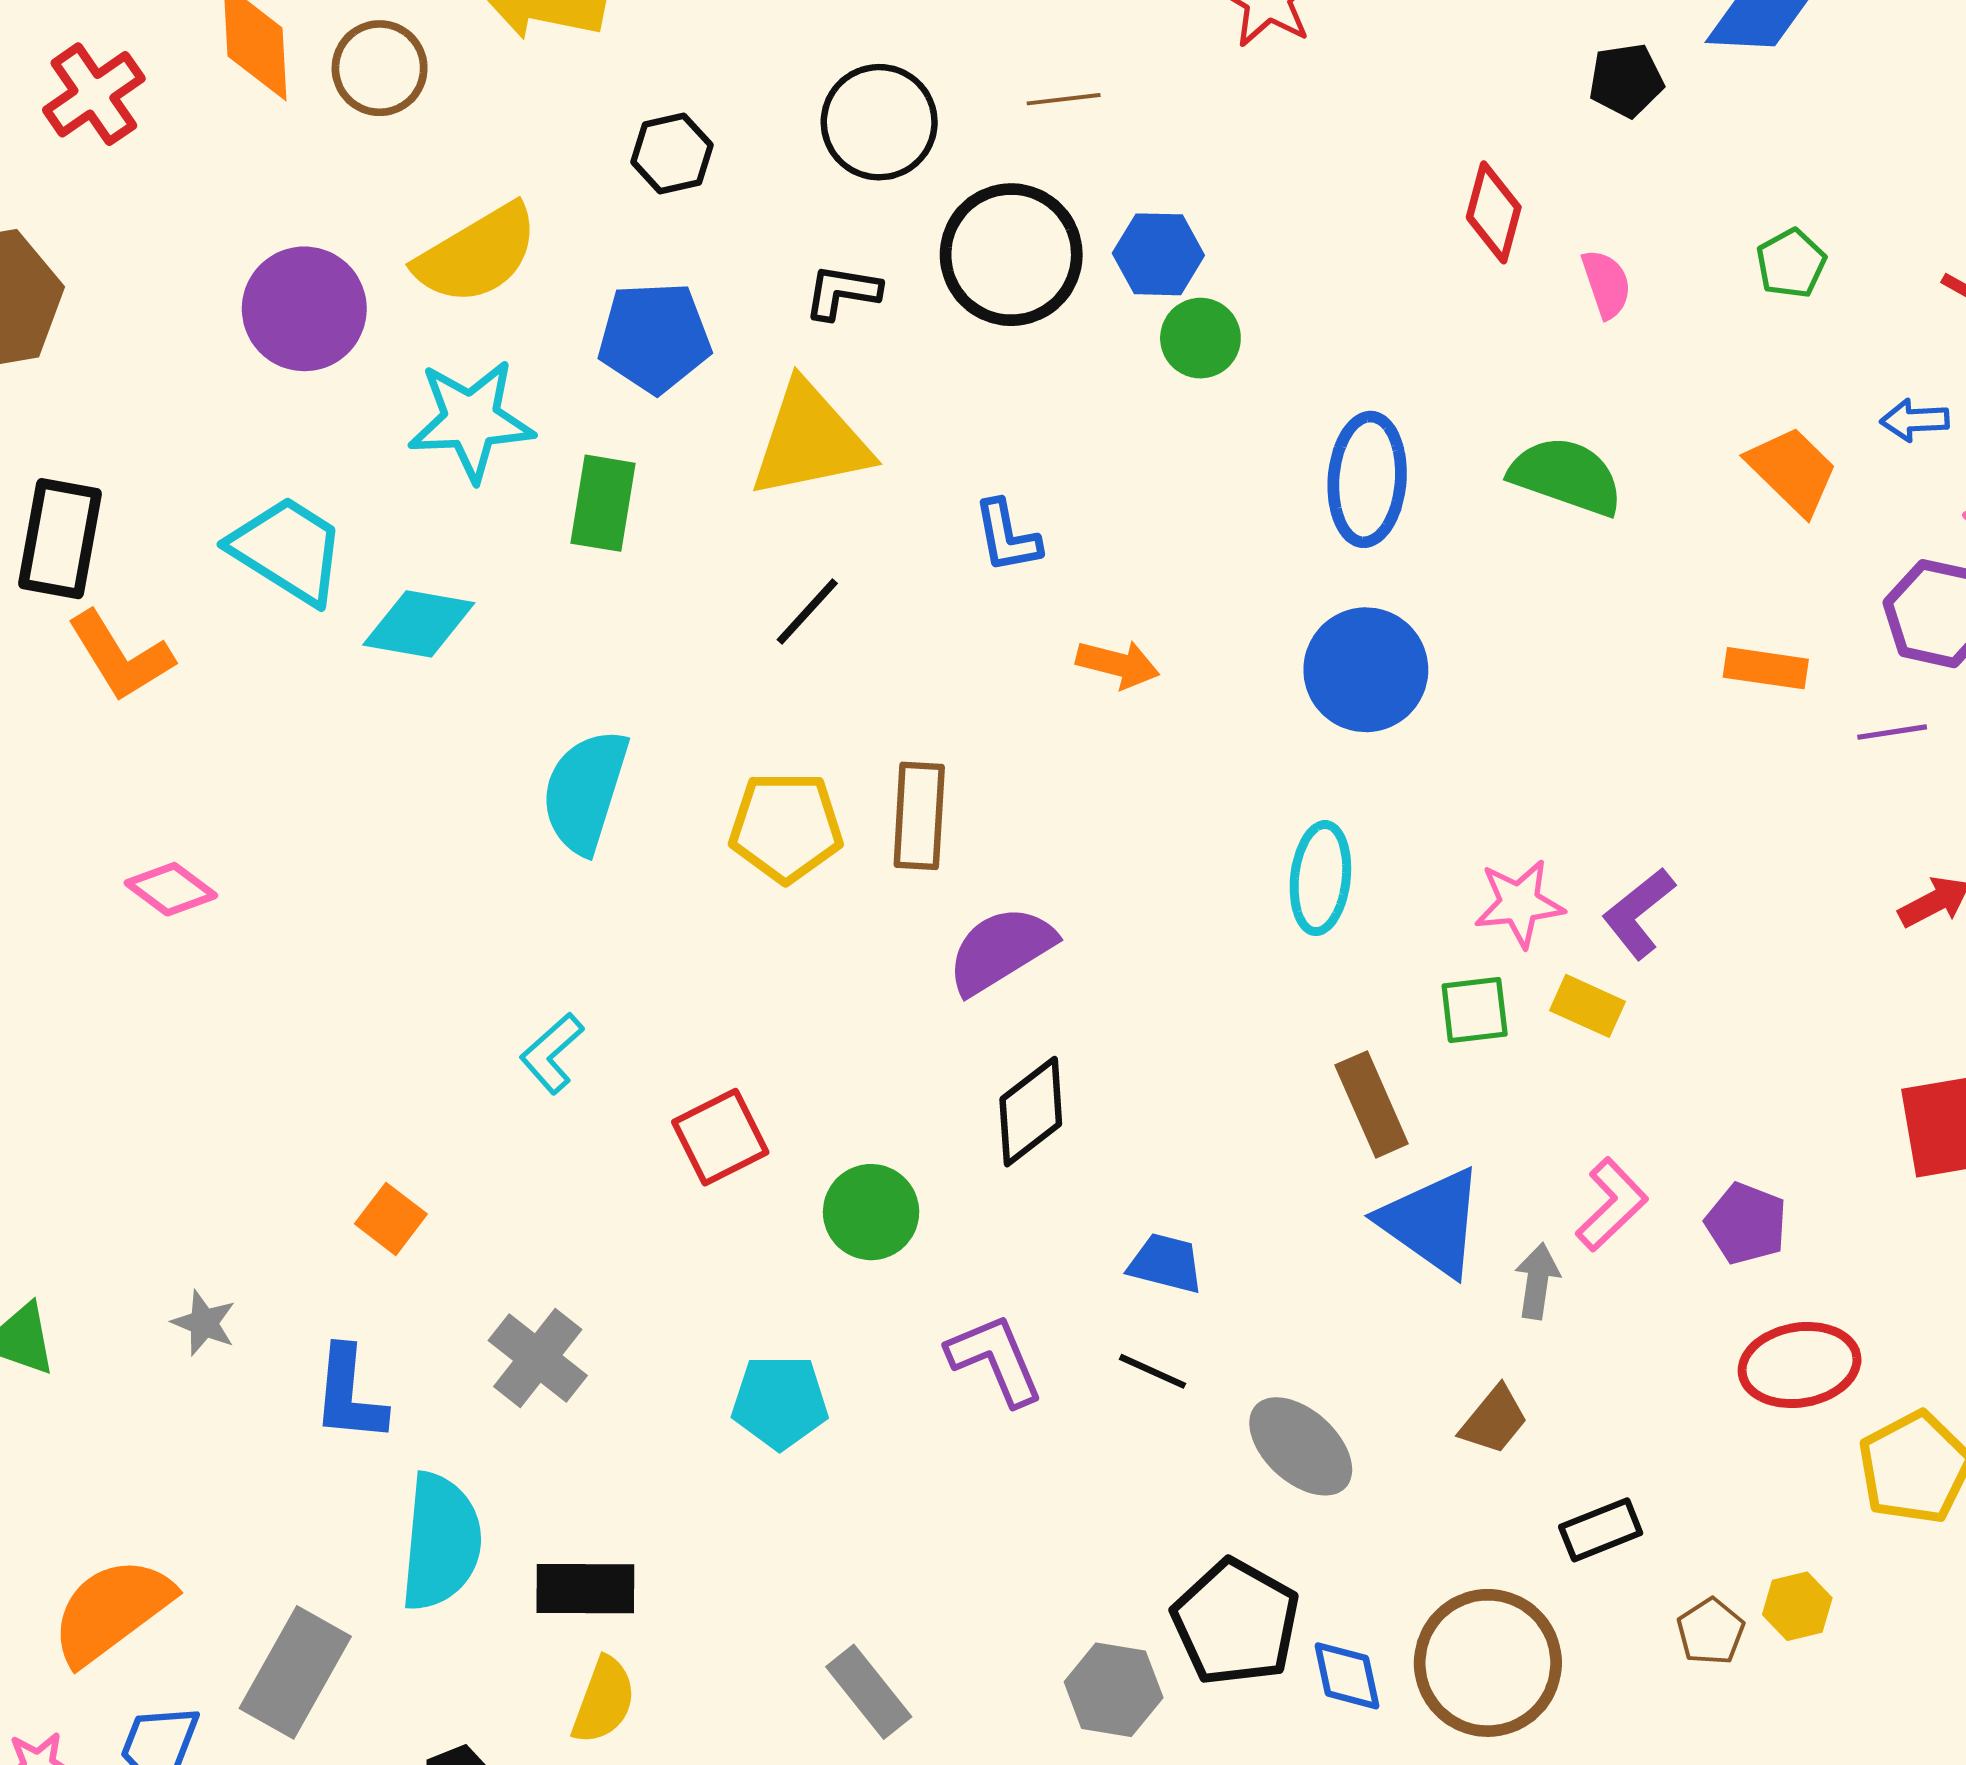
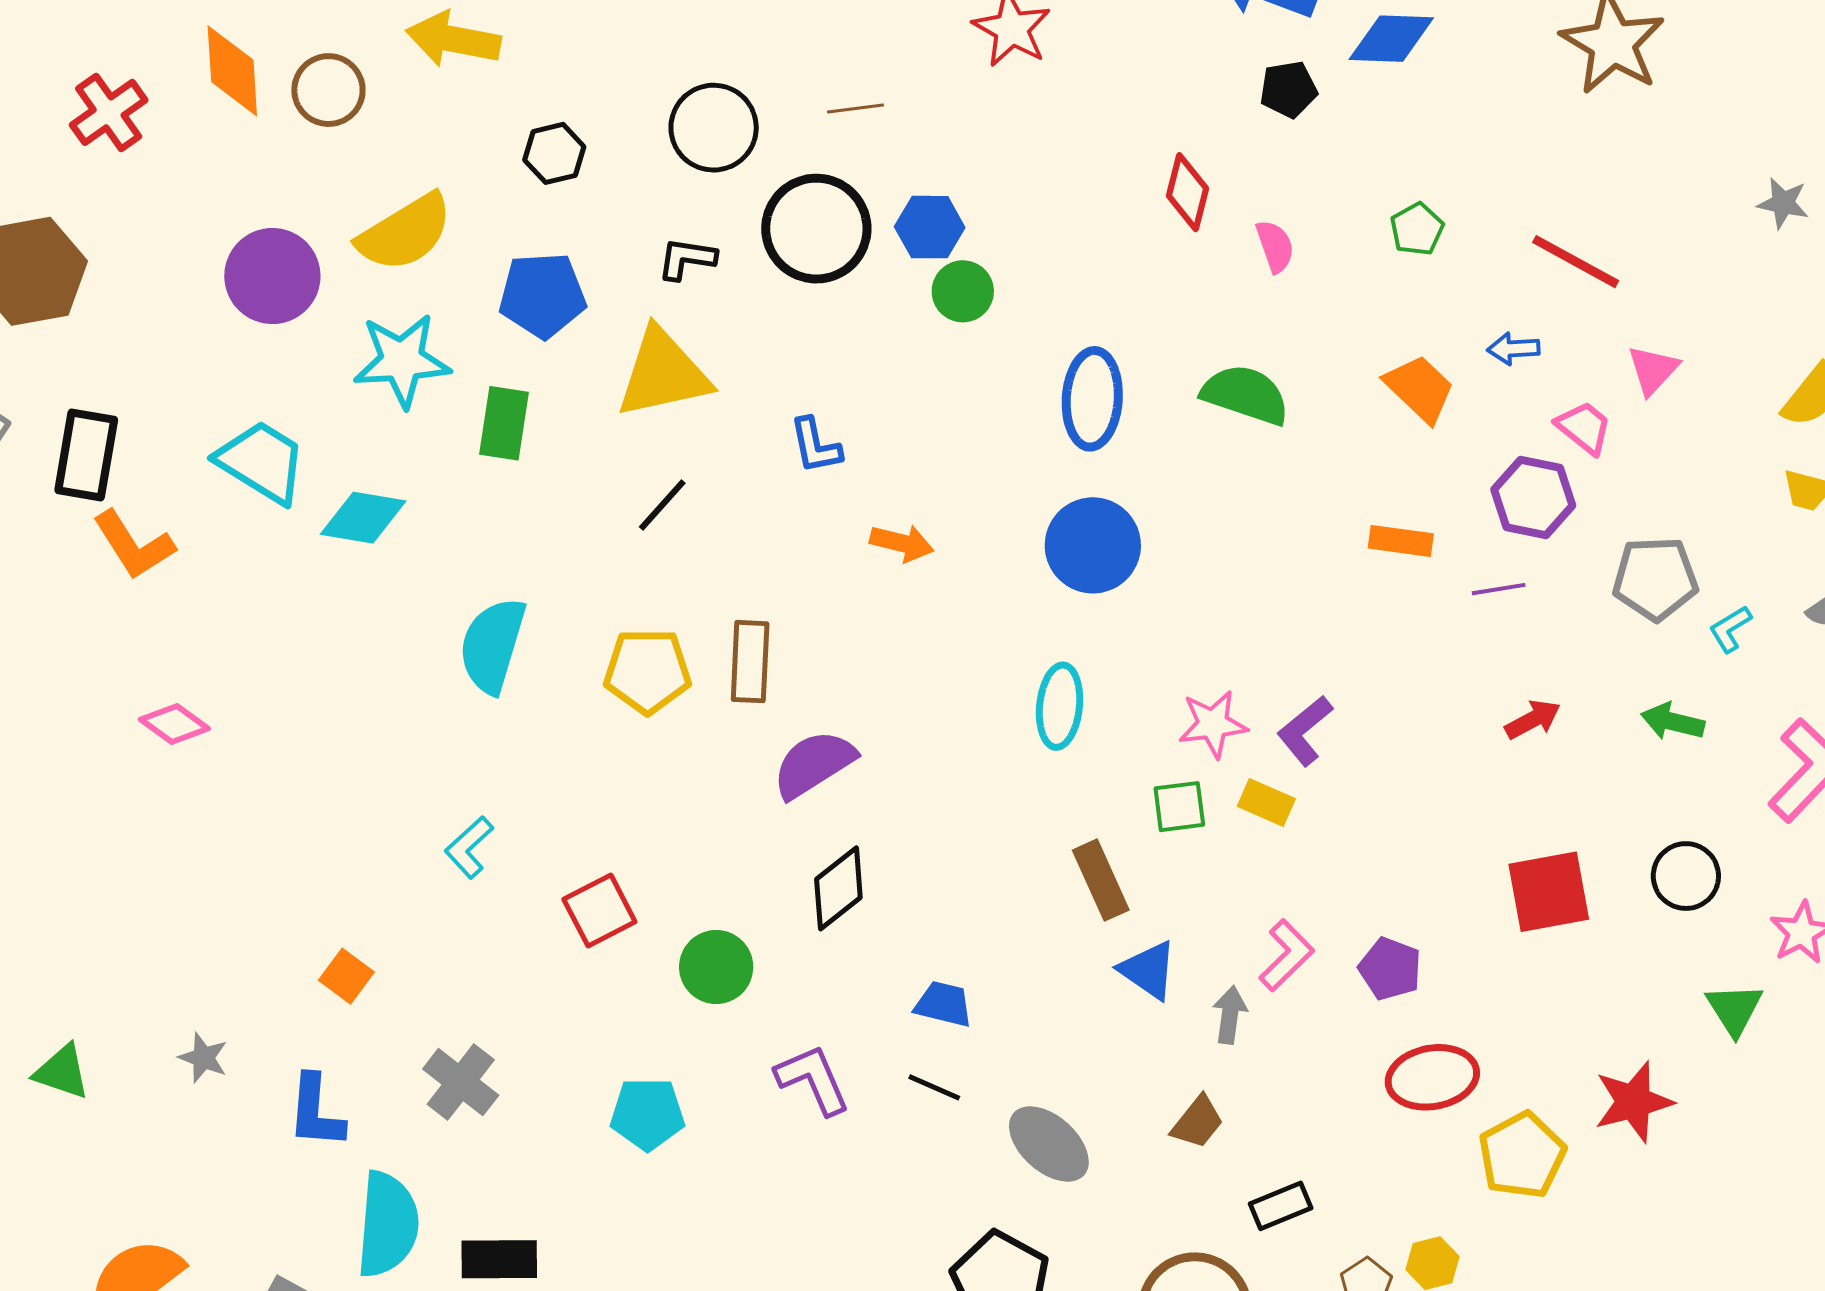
blue triangle: (1432, 1222) -> (1148, 970), size x0.7

